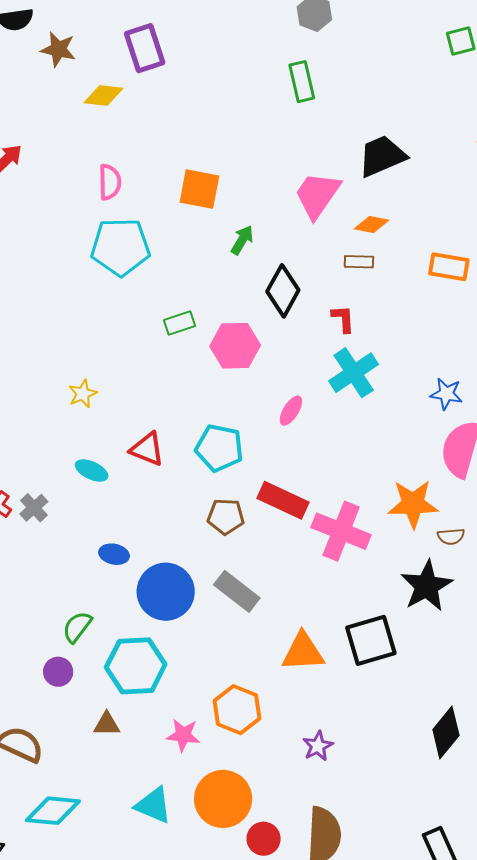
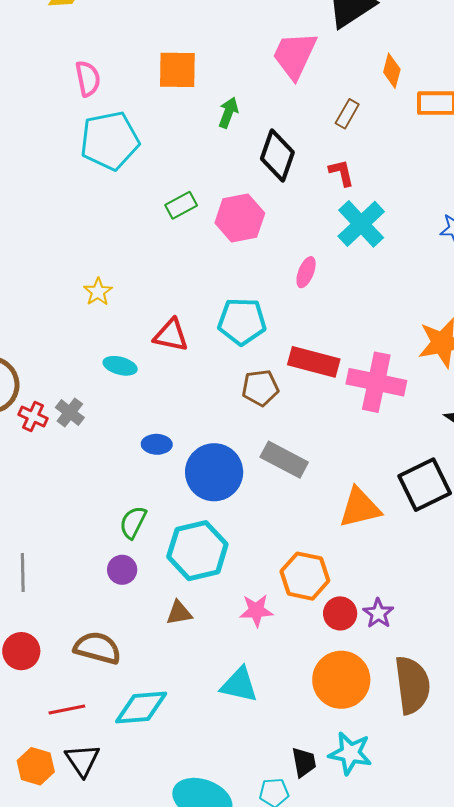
orange diamond: (371, 224) -> (392, 71), moved, turned -76
brown rectangle: (359, 262) -> (347, 114), turned -52
purple star: (318, 746) -> (378, 613), moved
orange circle: (223, 799) -> (341, 680), moved
red circle: (264, 839) -> (340, 613), moved

